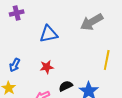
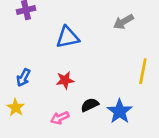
gray arrow: (92, 22) -> (123, 22), size x0.7

